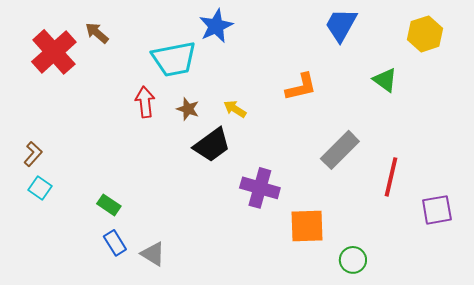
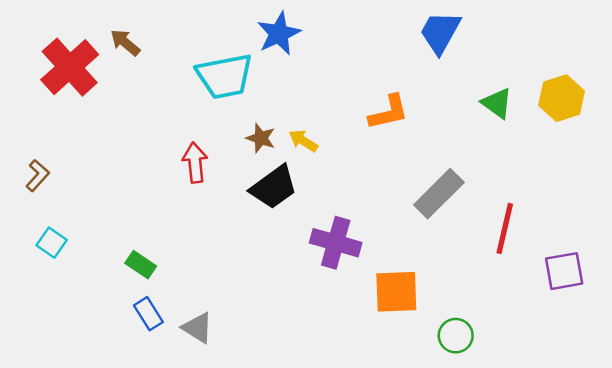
yellow hexagon: (425, 34) -> (562, 98), moved
red arrow: (145, 102) -> (195, 163), moved
brown star: (188, 109) -> (261, 138), moved
brown L-shape: (33, 154) -> (37, 176), moved

